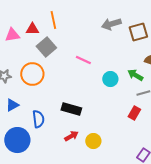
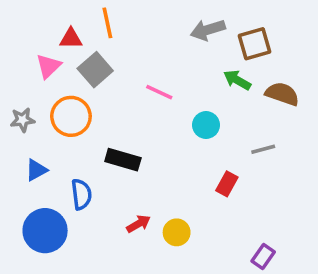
pink triangle: (12, 35) -> (48, 66), moved, turned -35
green arrow: (135, 75) -> (237, 80), moved
black rectangle: (71, 109) -> (123, 160), moved
red rectangle: (134, 113) -> (227, 184), moved

